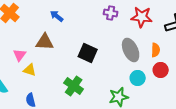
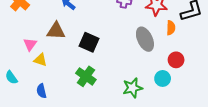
orange semicircle: (156, 50) -> (171, 28), moved
black square: (88, 53) -> (89, 42), moved
cyan circle: (138, 78) -> (163, 78), moved

